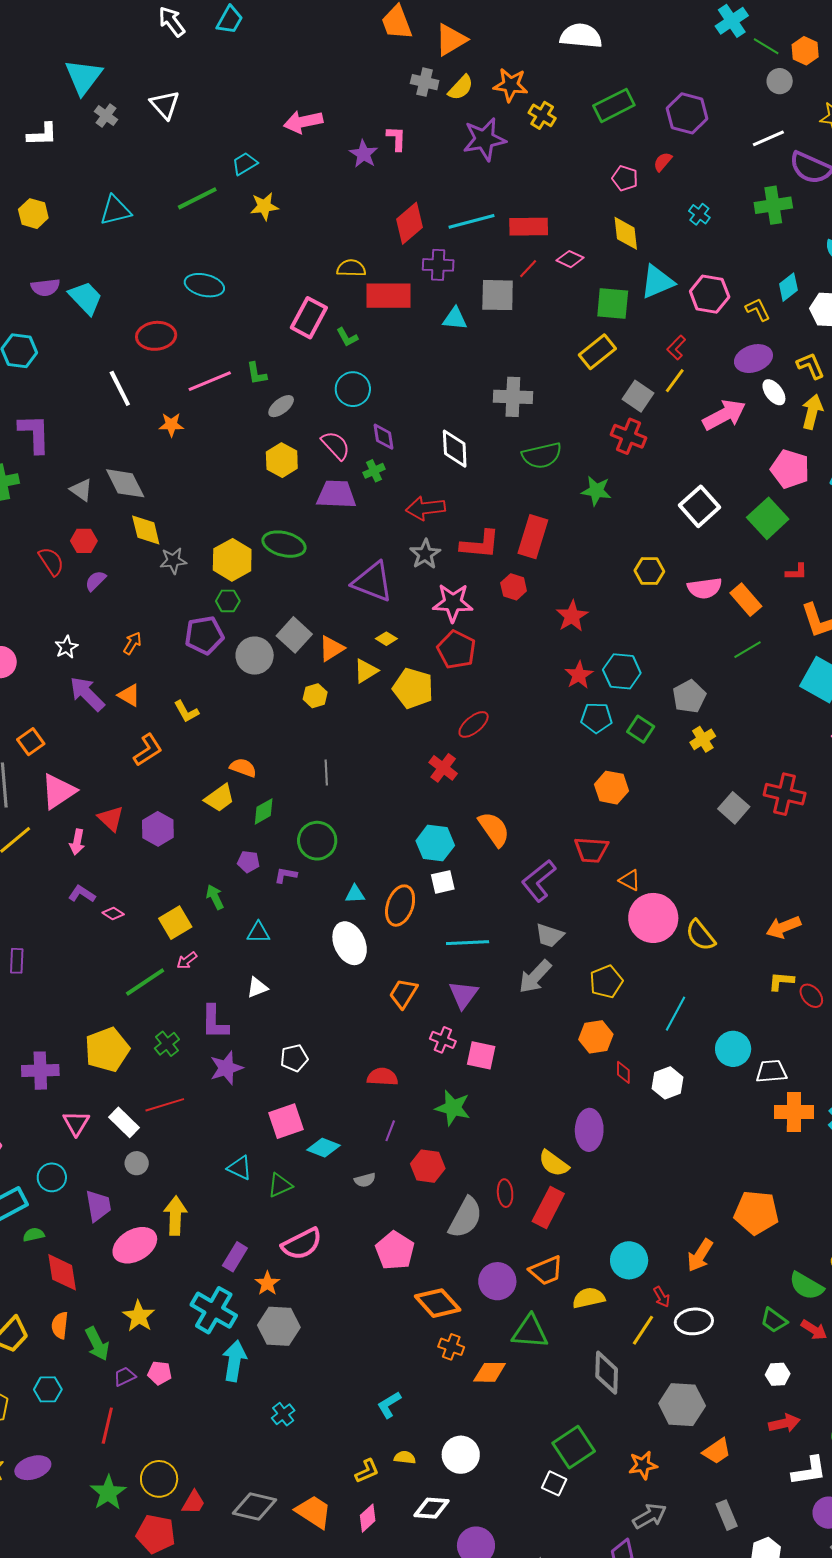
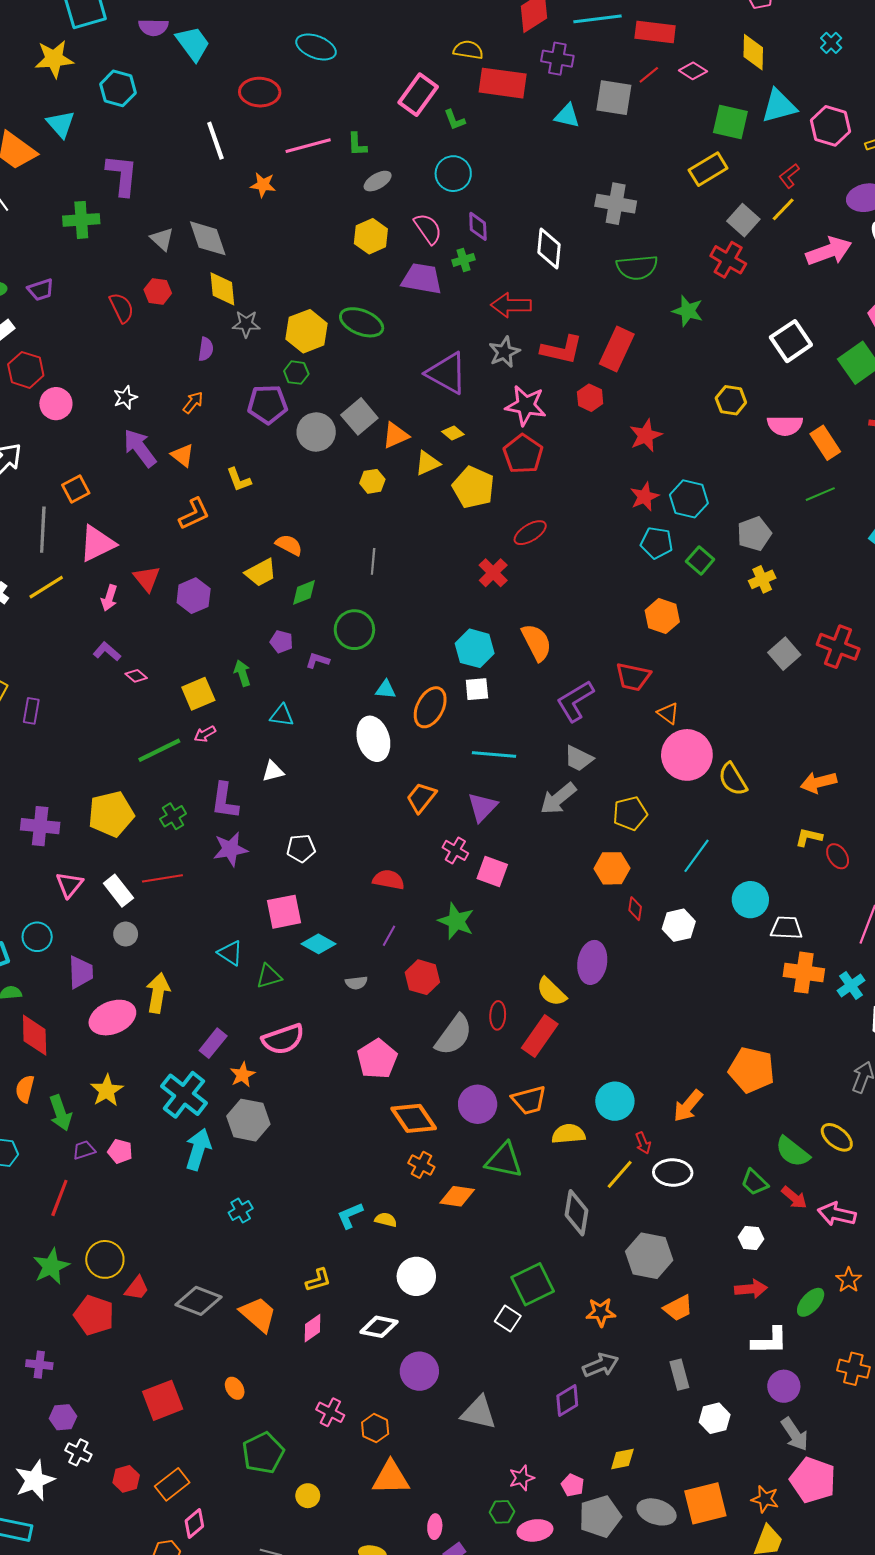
purple semicircle: (95, 581) -> (206, 349), moved, turned 135
yellow semicircle: (405, 1457) -> (386, 1220), moved

